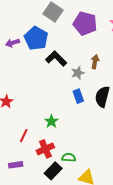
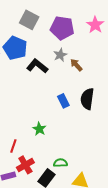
brown arrow: (95, 62) -> (76, 65), turned -48
gray star: (78, 73) -> (60, 55), moved
red cross: (45, 149) -> (25, 165), moved

